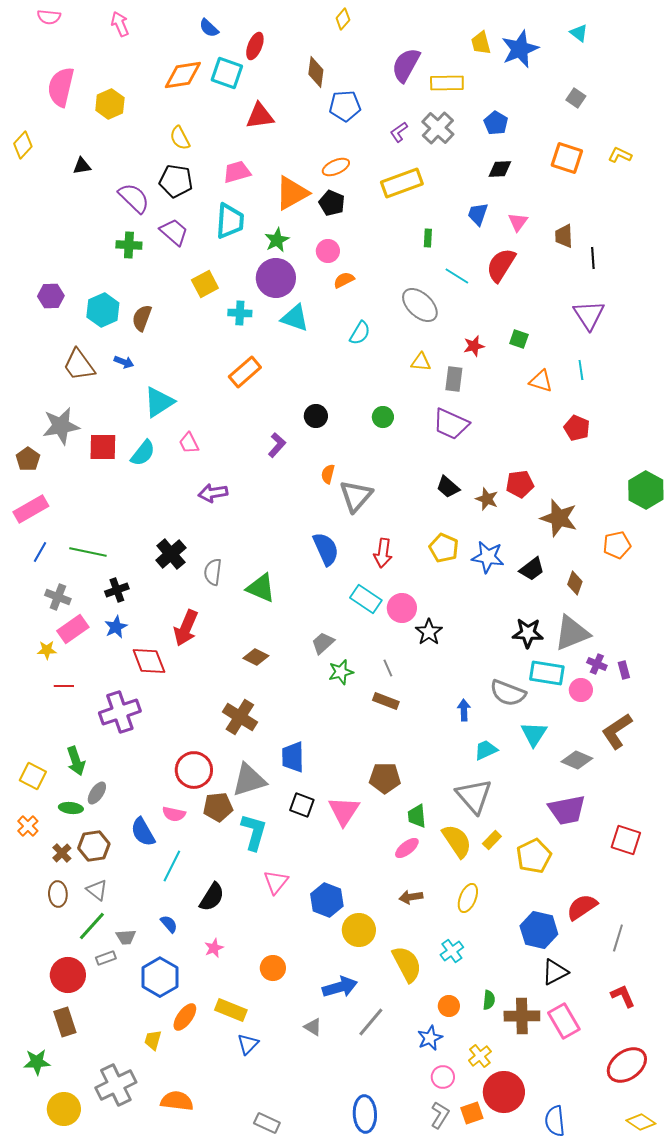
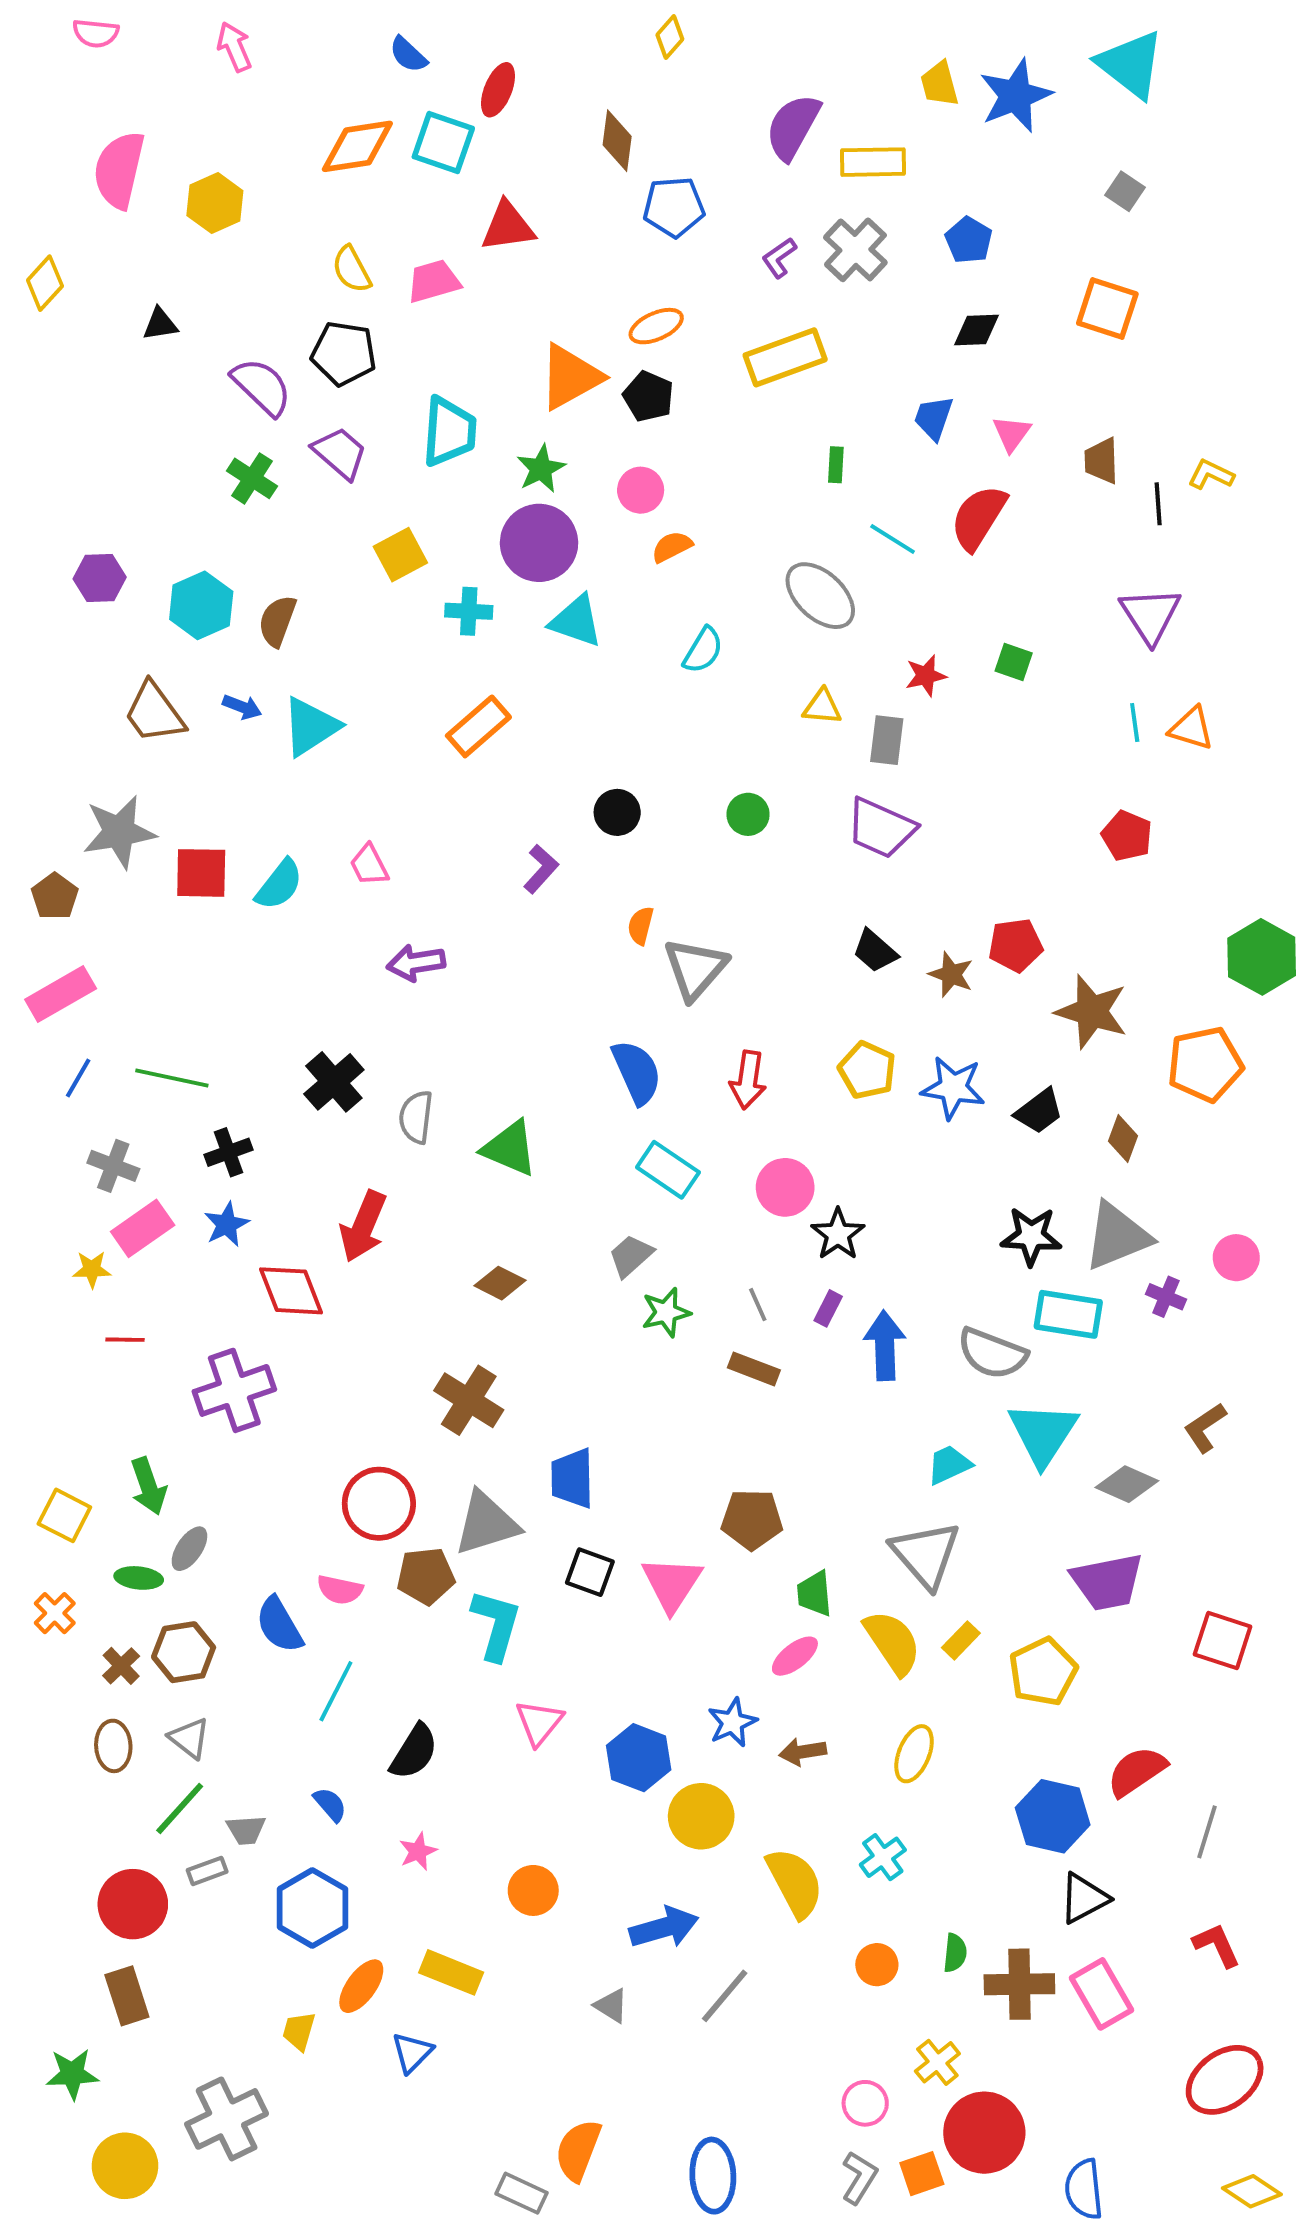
cyan triangle: (579, 33) -> (1131, 64), size x2.0
yellow L-shape: (620, 155) -> (1211, 475), moved
pink trapezoid: (237, 172) -> (434, 281), moved
green cross: (129, 245) -> (252, 478), turned 30
orange triangle: (541, 381) -> (1191, 728), moved
cyan triangle: (159, 402) -> (311, 726), moved
orange pentagon: (617, 545) -> (1205, 1064), size x1.4
cyan rectangle: (366, 599) -> (668, 1170), moved
purple rectangle: (624, 670) -> (828, 1308), moved, turned 42
pink circle: (581, 690) -> (1236, 1258), moved
blue arrow: (464, 710) -> (885, 1346), moved, size x1.6
brown L-shape: (617, 731) -> (1205, 1428), size x0.7
cyan triangle: (534, 734) -> (1043, 1433), size x1.4
blue star: (430, 1038) -> (732, 1722), moved
blue triangle: (248, 1044) -> (412, 2053), moved
orange semicircle: (177, 1101) -> (578, 2150), moved, turned -76

